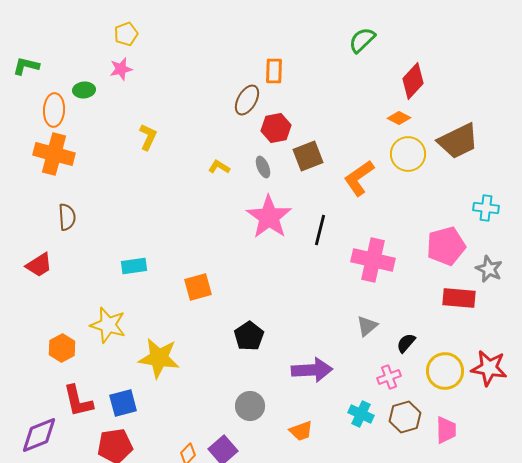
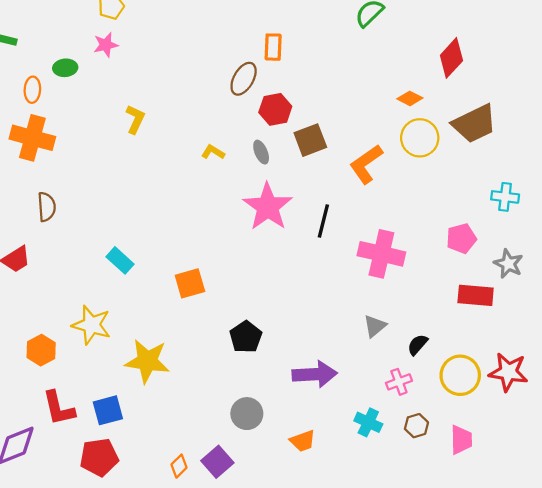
red diamond: (413, 81) -> (451, 58), moved
orange ellipse: (54, 110) -> (32, 90), size x0.7
pink pentagon: (446, 246) -> (461, 239), size x0.7
cyan rectangle: (134, 266) -> (120, 260), turned 50
brown hexagon: (405, 417) -> (416, 426), size x0.7

